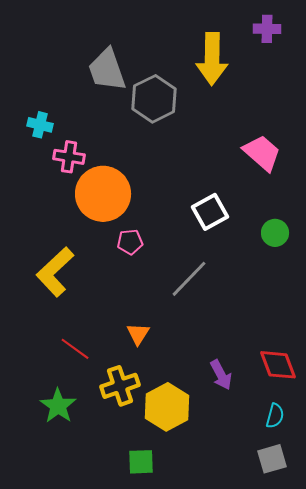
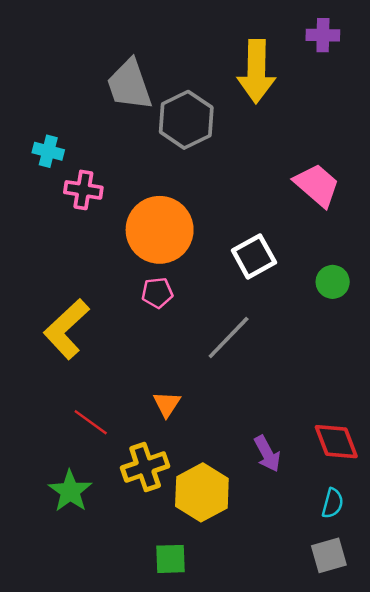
orange circle: (103, 194) -> (160, 230), moved

